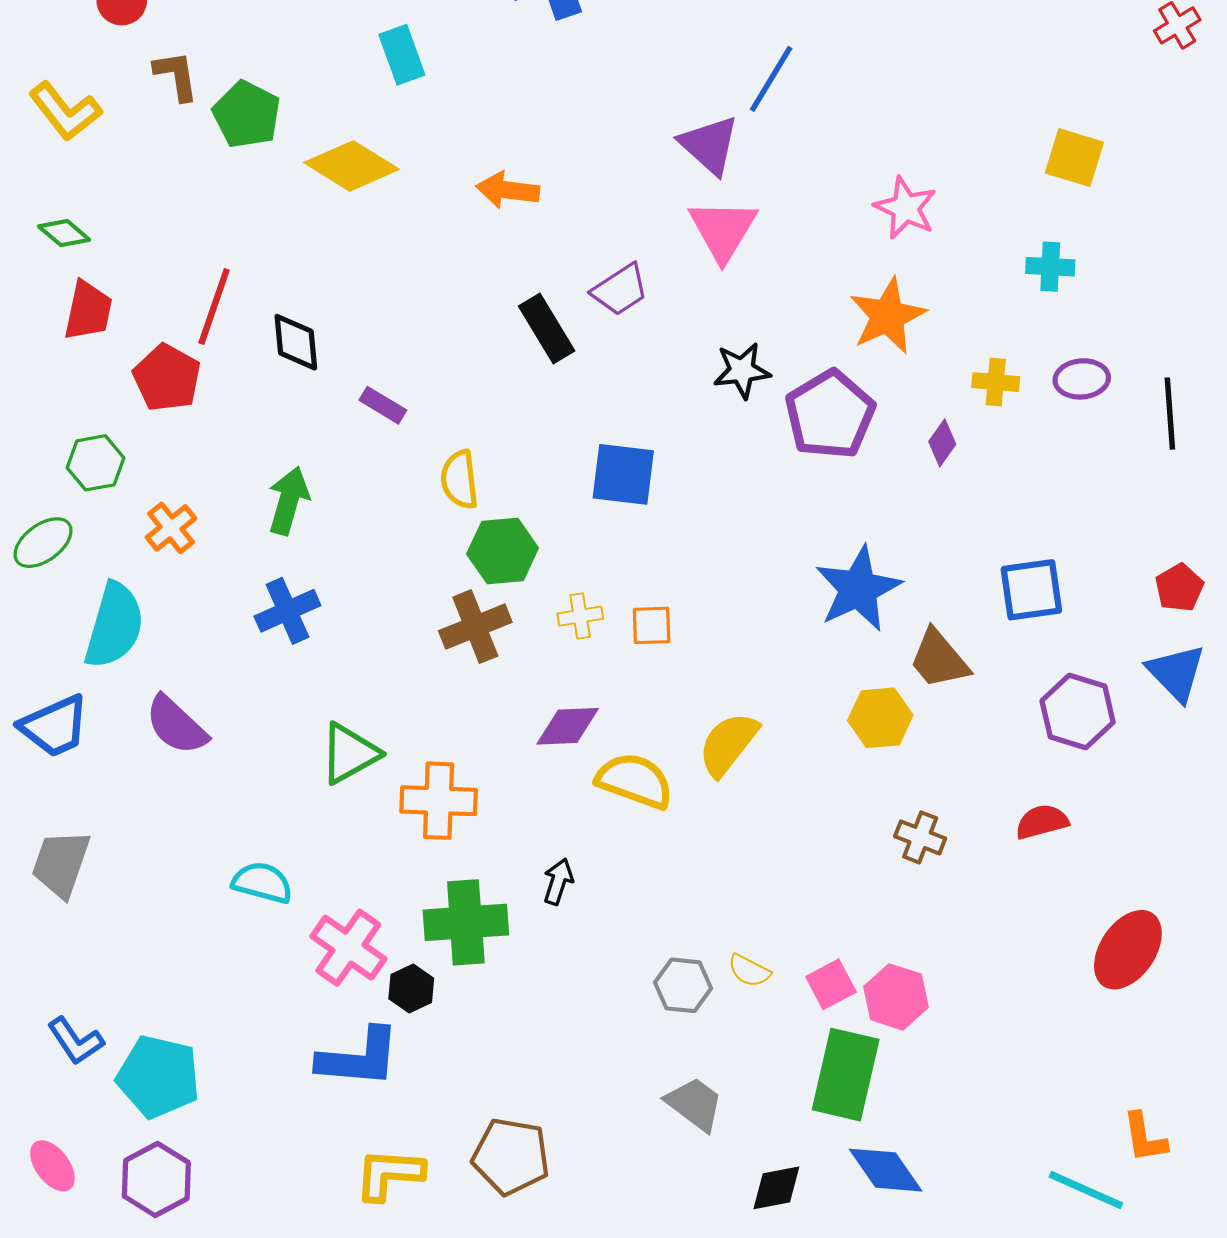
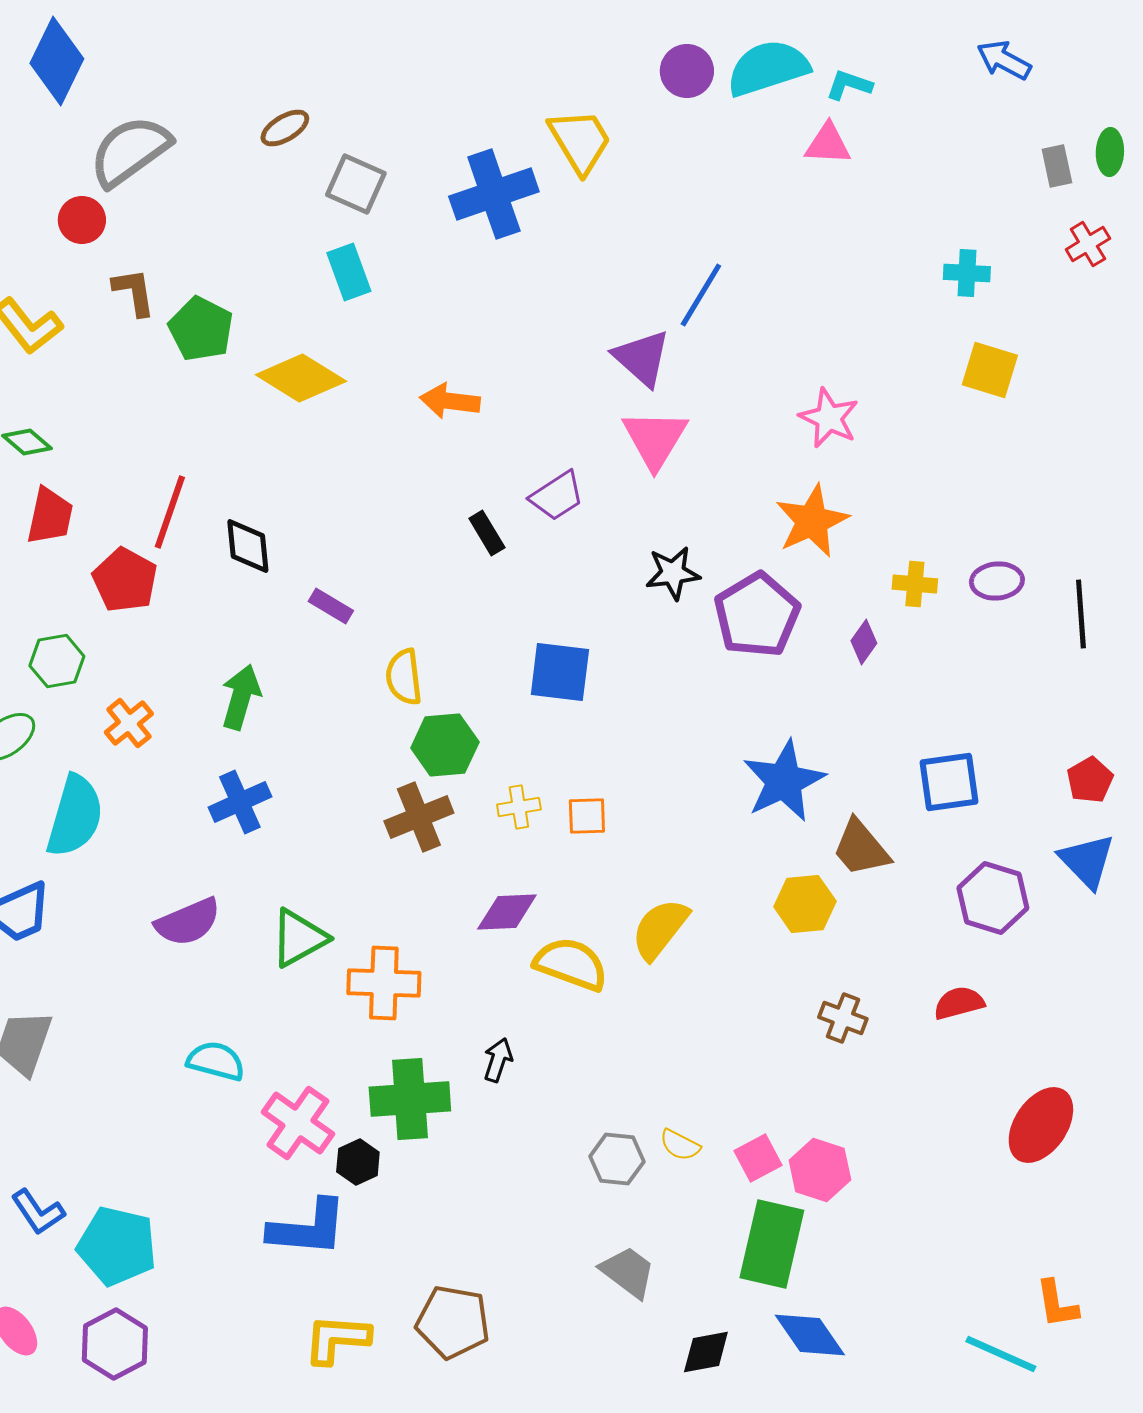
cyan cross: (1050, 267) -> (967, 273), moved
black rectangle: (547, 329) -> (487, 533), size x0.7
purple semicircle: (176, 725) -> (188, 922), moved, turned -66

